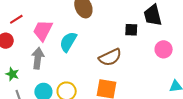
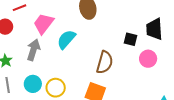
pink circle: (164, 49) -> (148, 59), moved
brown semicircle: (110, 57) -> (105, 62), turned -60

